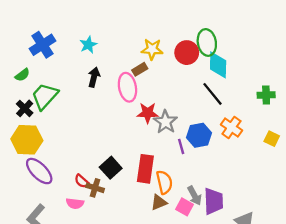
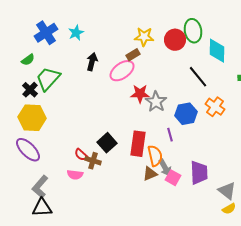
cyan star: (88, 45) -> (76, 33), moved
cyan diamond: (218, 65) -> (217, 51), moved
pink ellipse: (127, 87) -> (122, 71), turned 65
purple line: (181, 146) -> (170, 135), moved
purple ellipse: (39, 171) -> (28, 150), moved
gray arrow: (195, 196) -> (165, 168), moved

